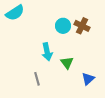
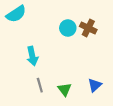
cyan arrow: (47, 52) -> (32, 56), moved
green triangle: (67, 63) -> (65, 89), moved

